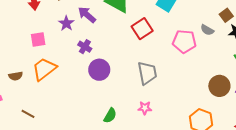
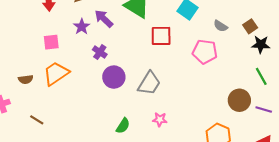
red square: (142, 29) -> (161, 36), turned 30
gray semicircle: (207, 30) -> (221, 26), moved
gray trapezoid: (147, 73) -> (149, 83), moved, turned 40

